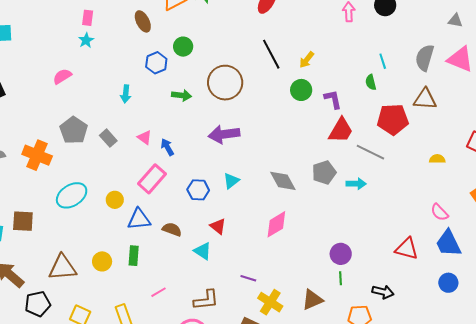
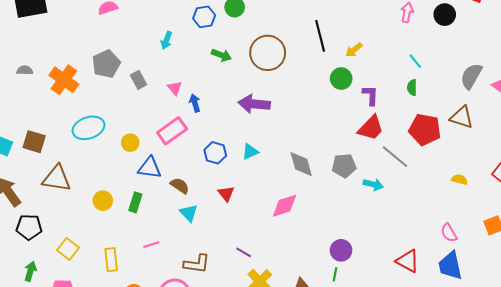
cyan line: (383, 61) -> (415, 61), moved, turned -35
cyan triangle: (203, 251) -> (189, 213), moved
brown triangle: (63, 268) -> (57, 178), moved

